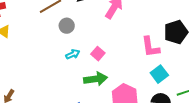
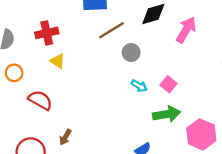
cyan arrow: (73, 54) -> (139, 86), turned 56

